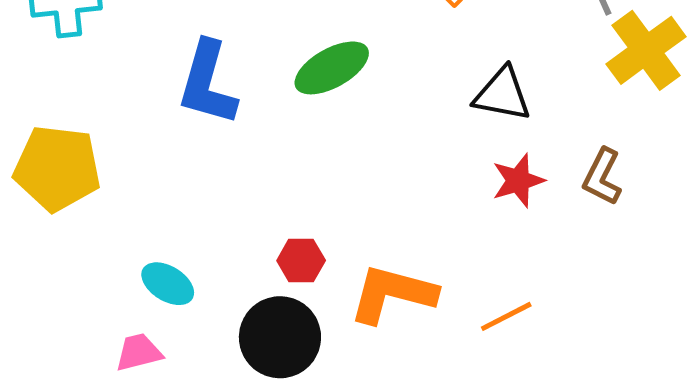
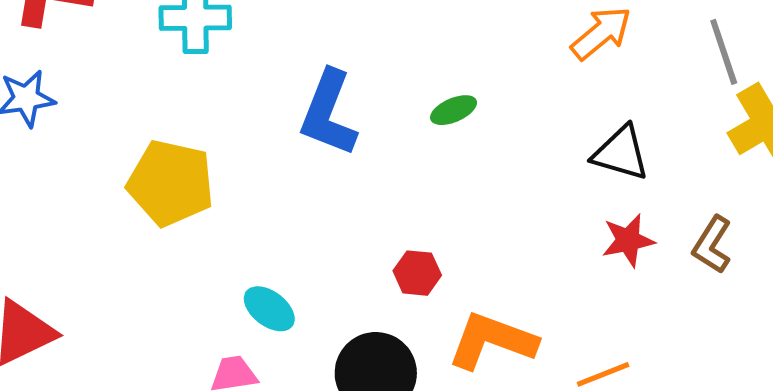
green ellipse: (332, 68) -> (454, 110), size x0.6
red hexagon: (301, 261) -> (417, 273), moved

